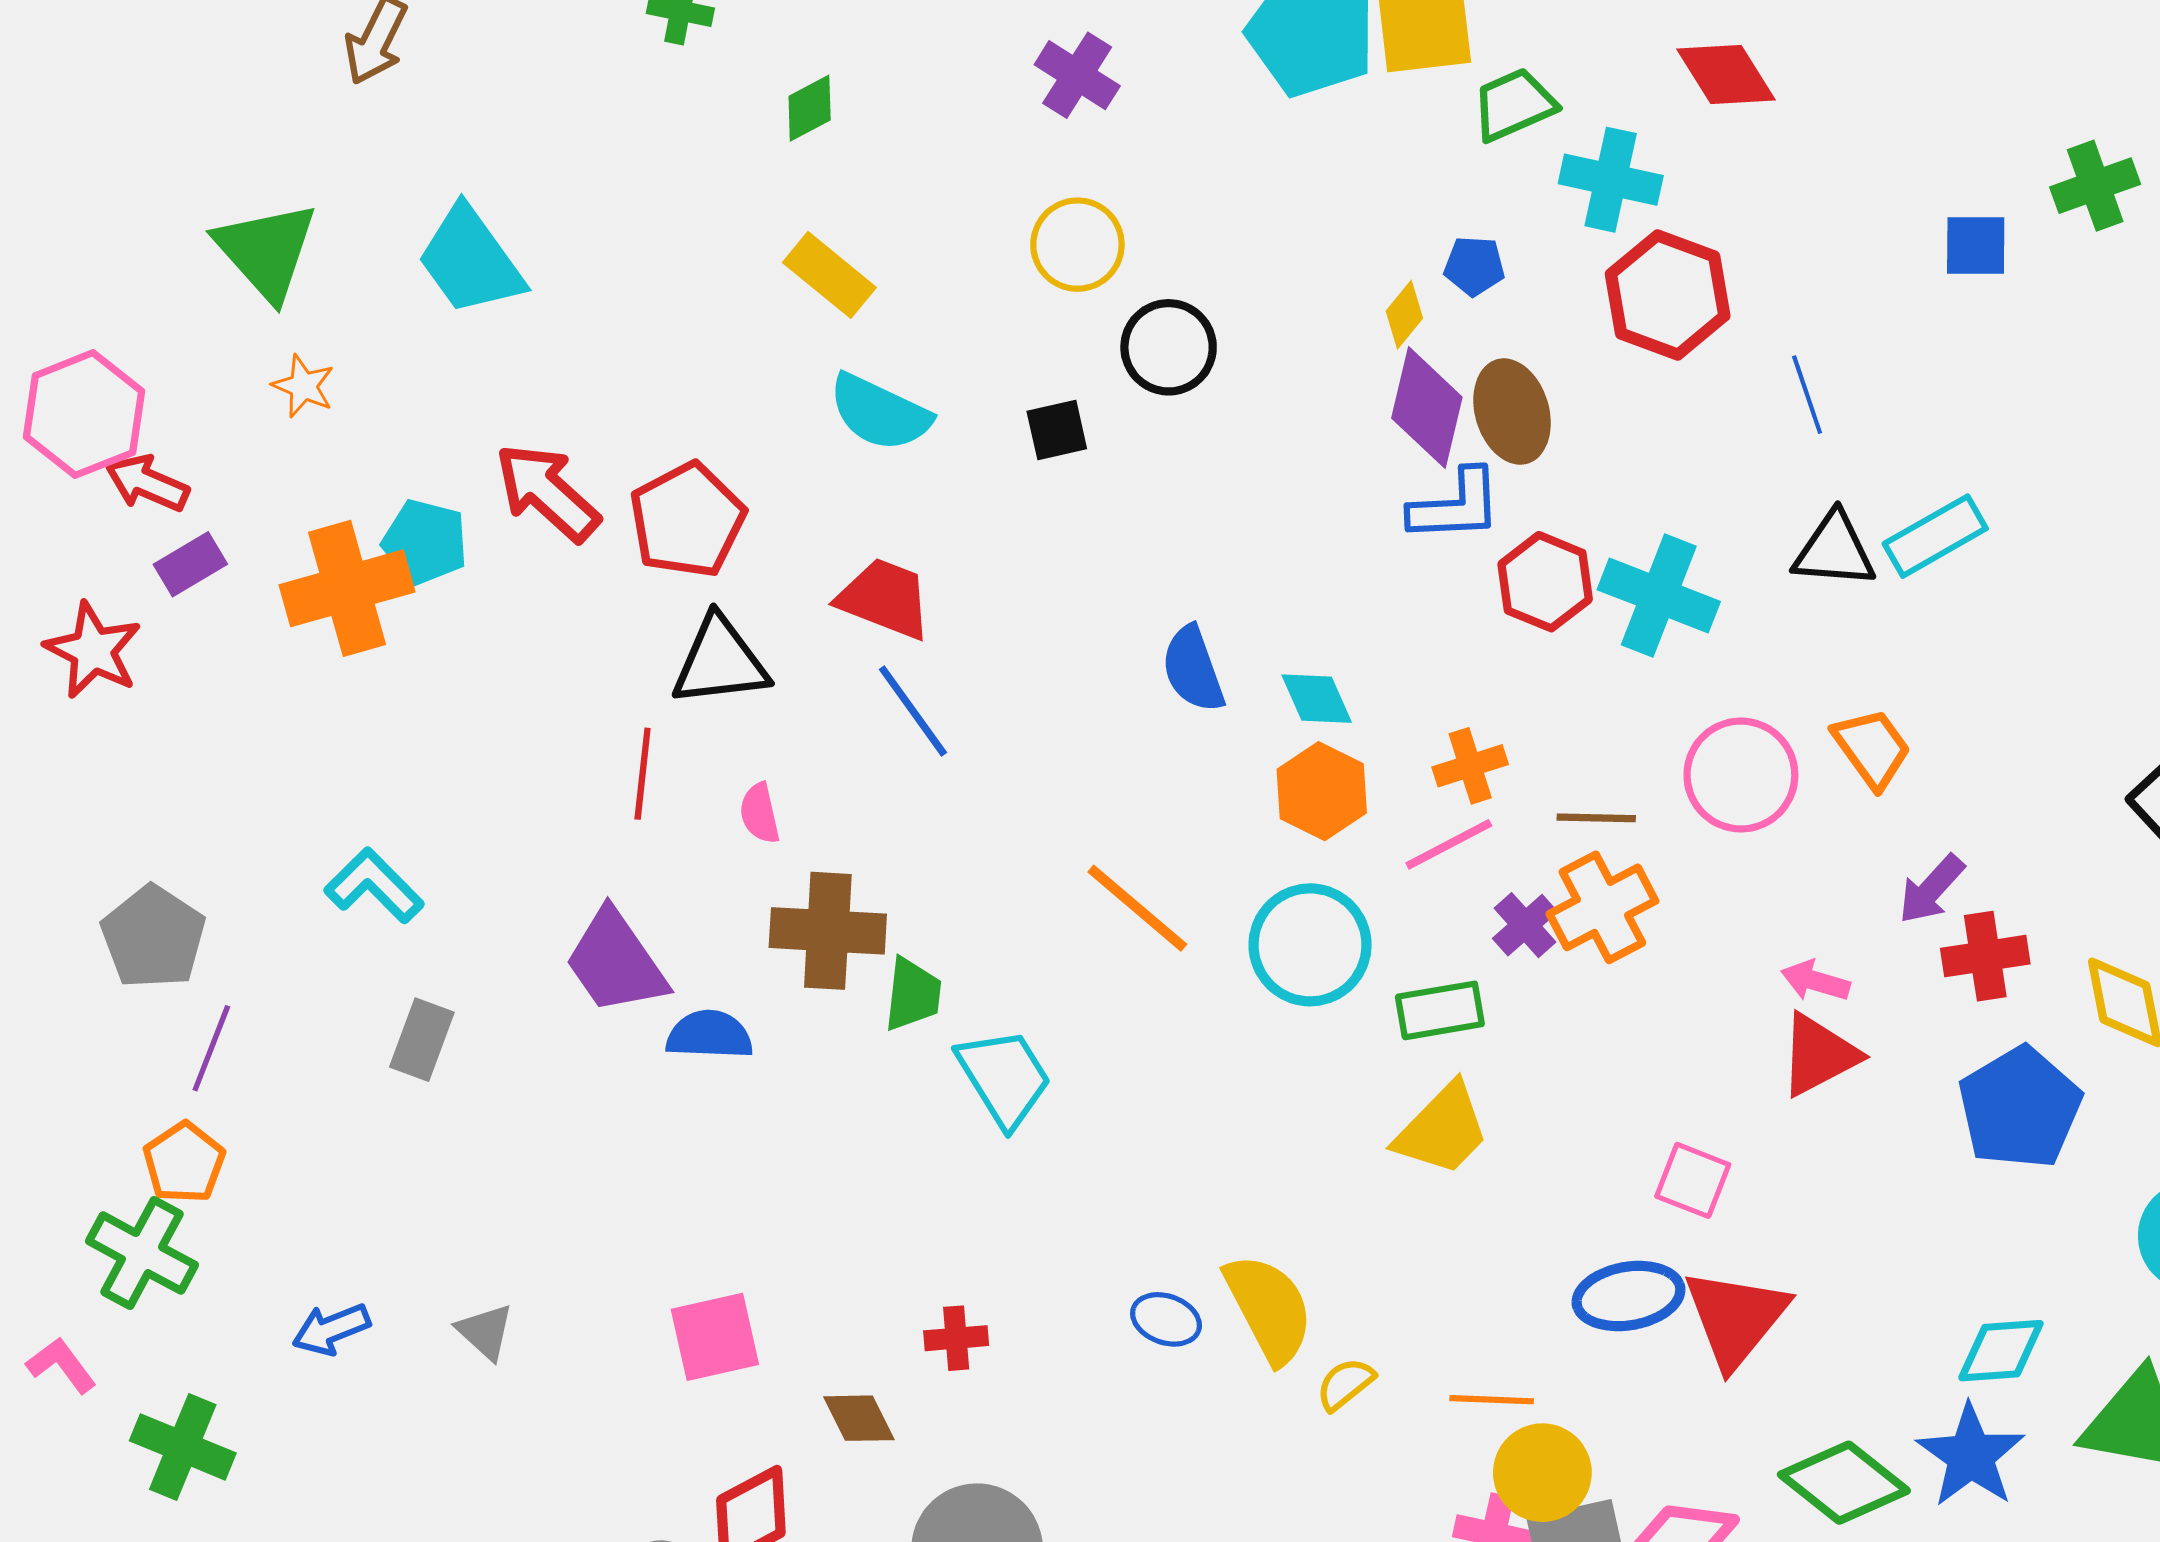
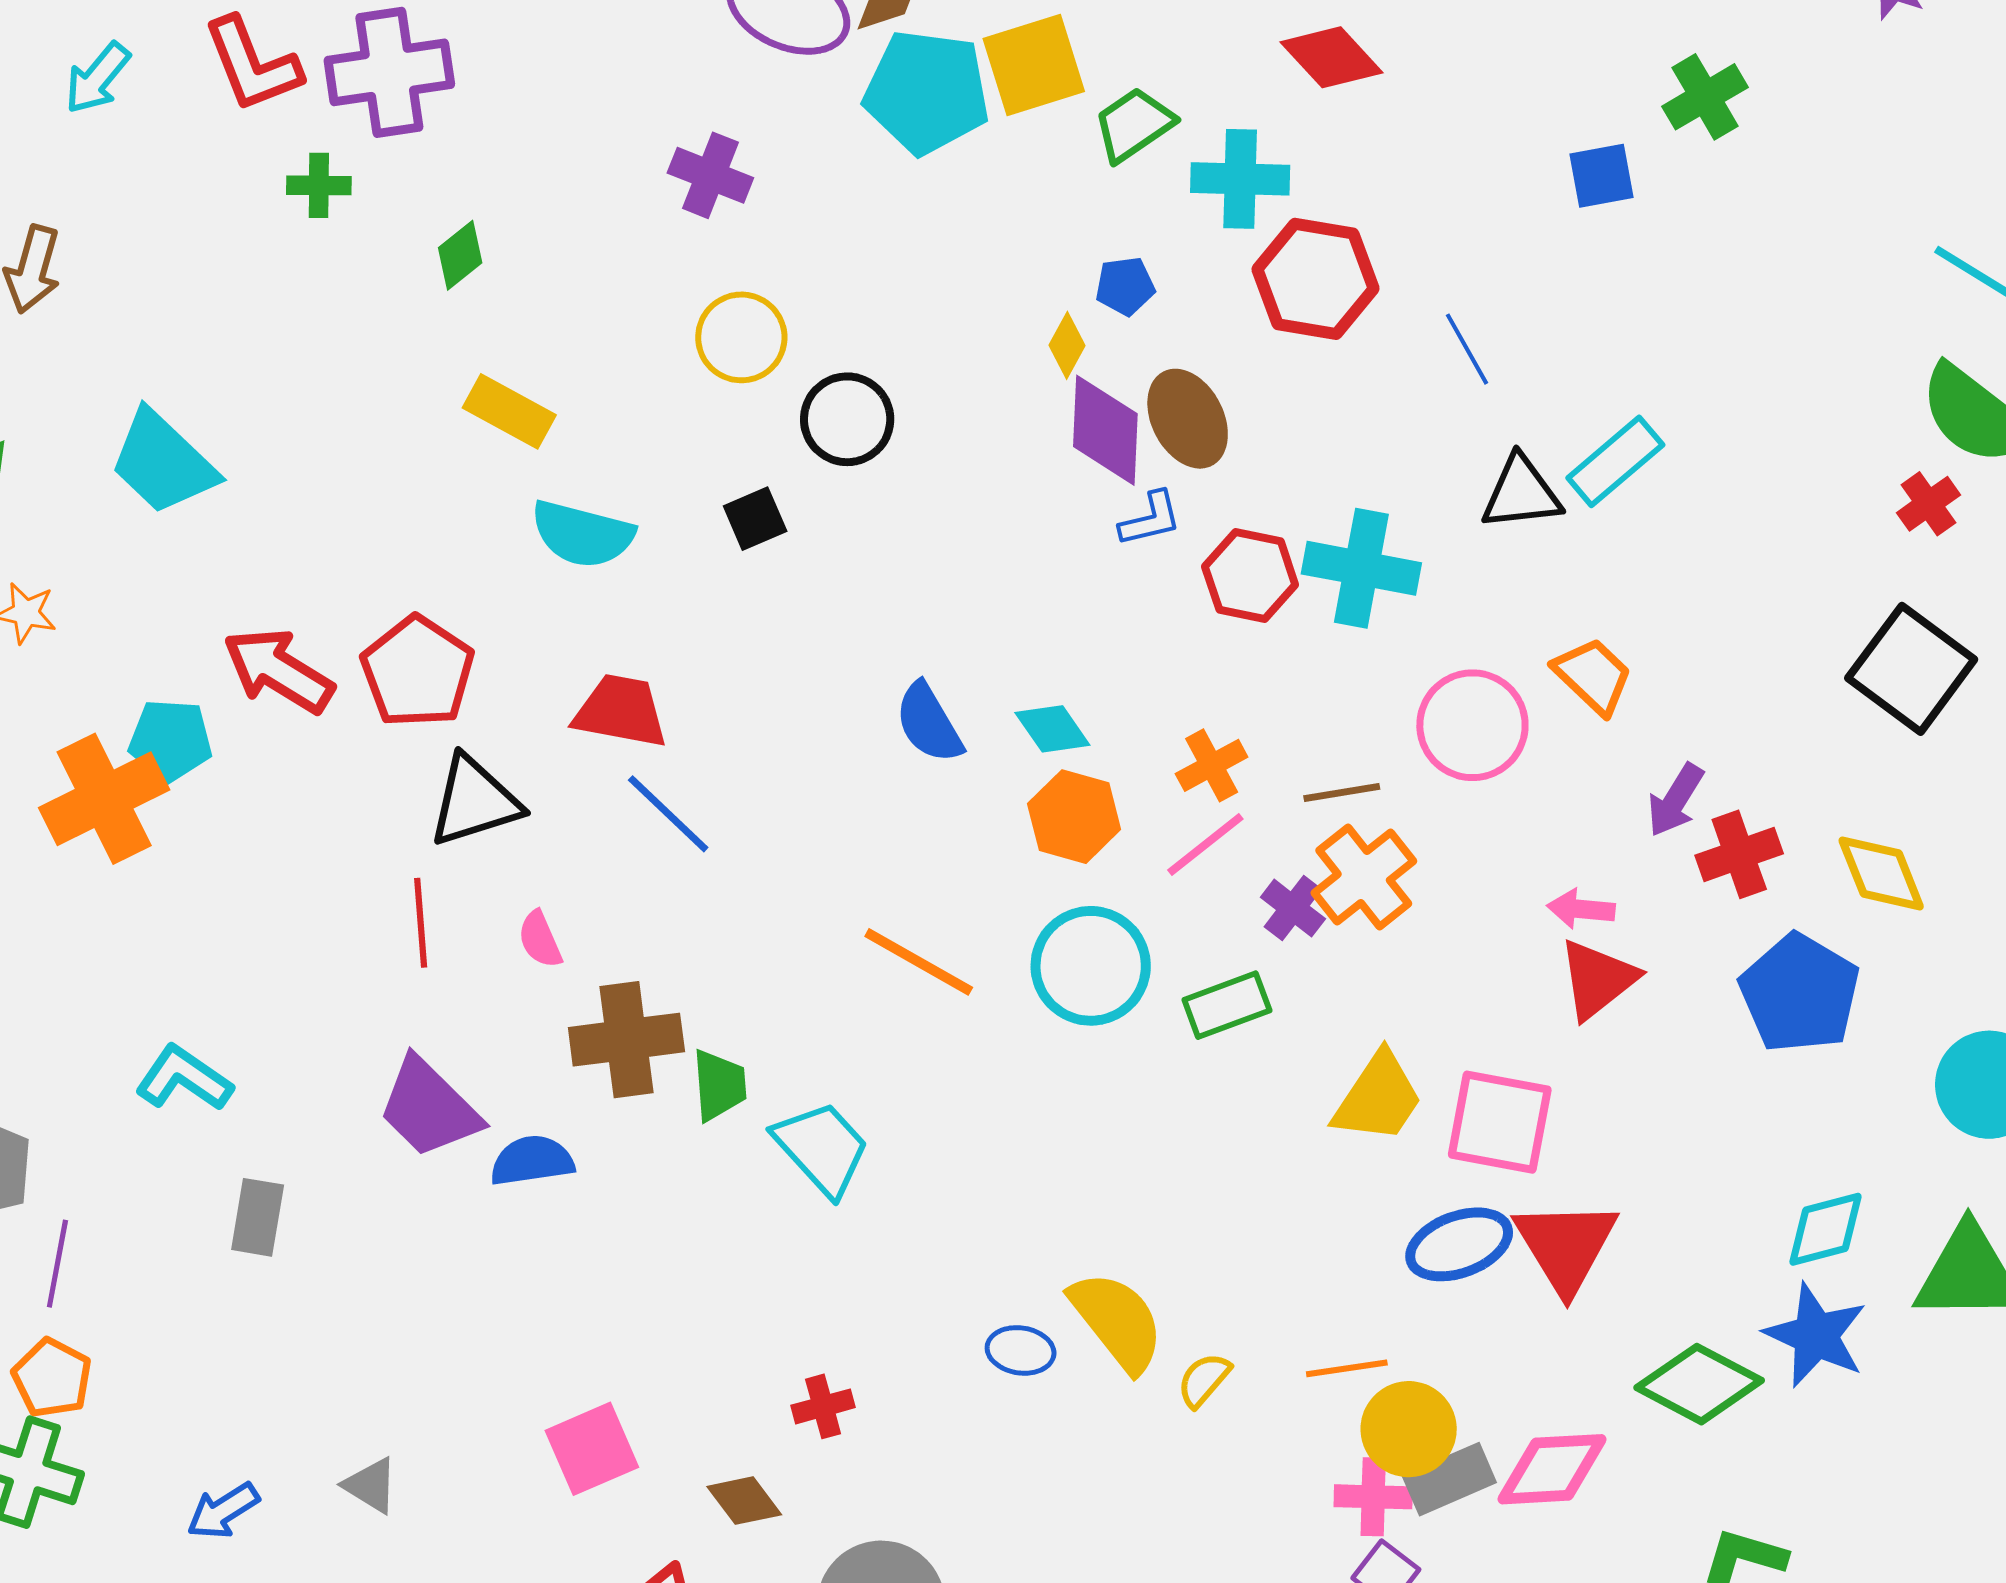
blue L-shape: (1455, 506) -> (1150, 519), size x0.7
yellow trapezoid: (1442, 1130) -> (1378, 1098), moved
pink square: (1693, 1180) -> (1500, 1122), size x1.5

